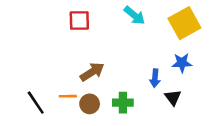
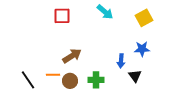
yellow square: (184, 23) -> (144, 18), size x0.7

